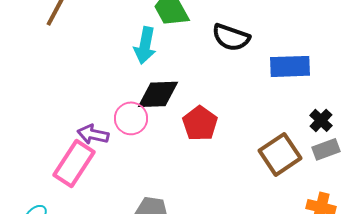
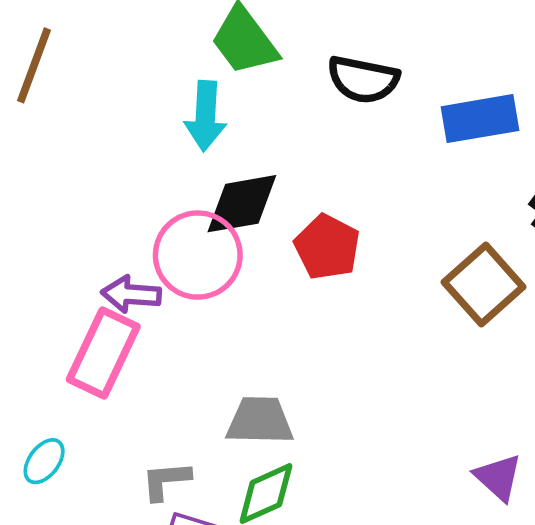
pink circle: (131, 118) -> (198, 255), size x1.4

